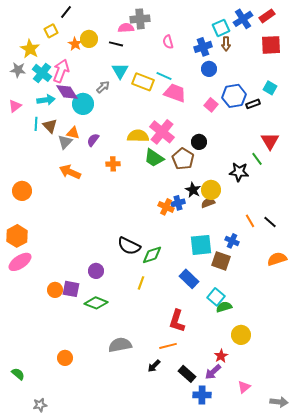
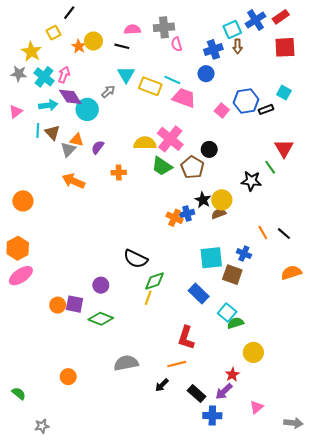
gray cross: (140, 19) -> (164, 27), moved
blue circle: (209, 69) -> (206, 74), moved
pink arrow: (61, 71) -> (64, 75), size x0.7
green diamond: (152, 255) -> (154, 281), moved

